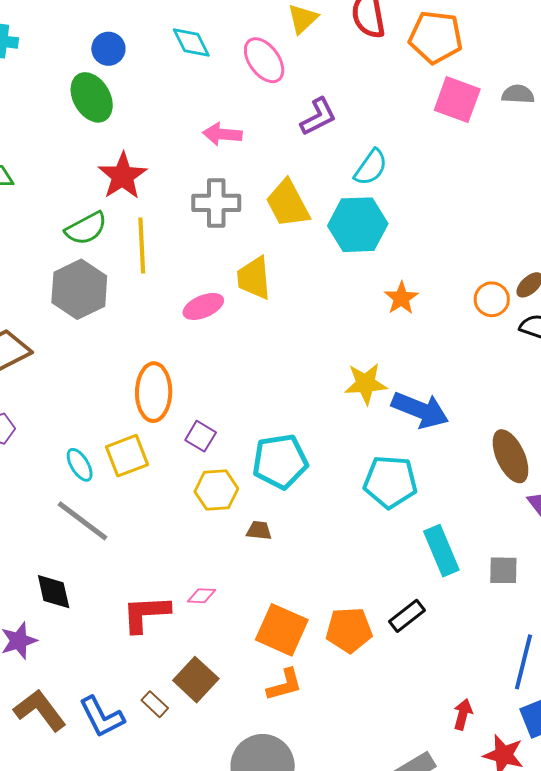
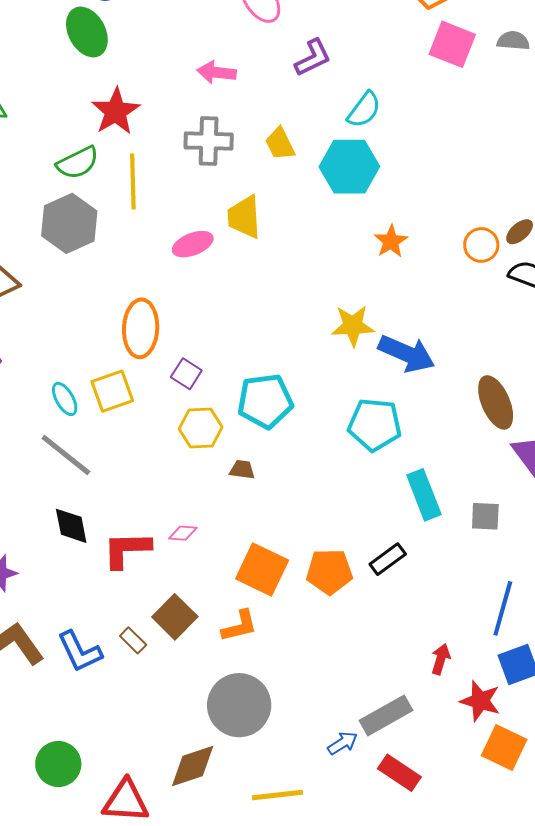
yellow trapezoid: (288, 204) -> (280, 144), size x0.7
black diamond: (54, 592) -> (71, 526), moved
orange L-shape: (285, 685) -> (239, 626), moved

